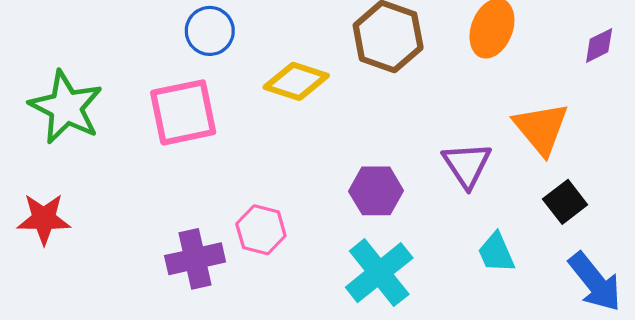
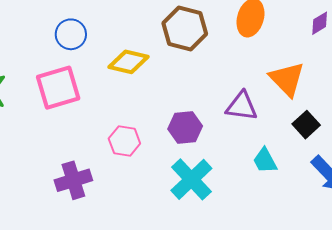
purple triangle: (467, 165) -> (242, 106), turned -44
pink hexagon: (261, 230) -> (124, 141), moved

